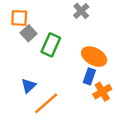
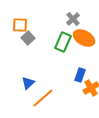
green rectangle: (51, 45) -> (63, 42), moved
orange ellipse: (94, 57) -> (84, 38), moved

